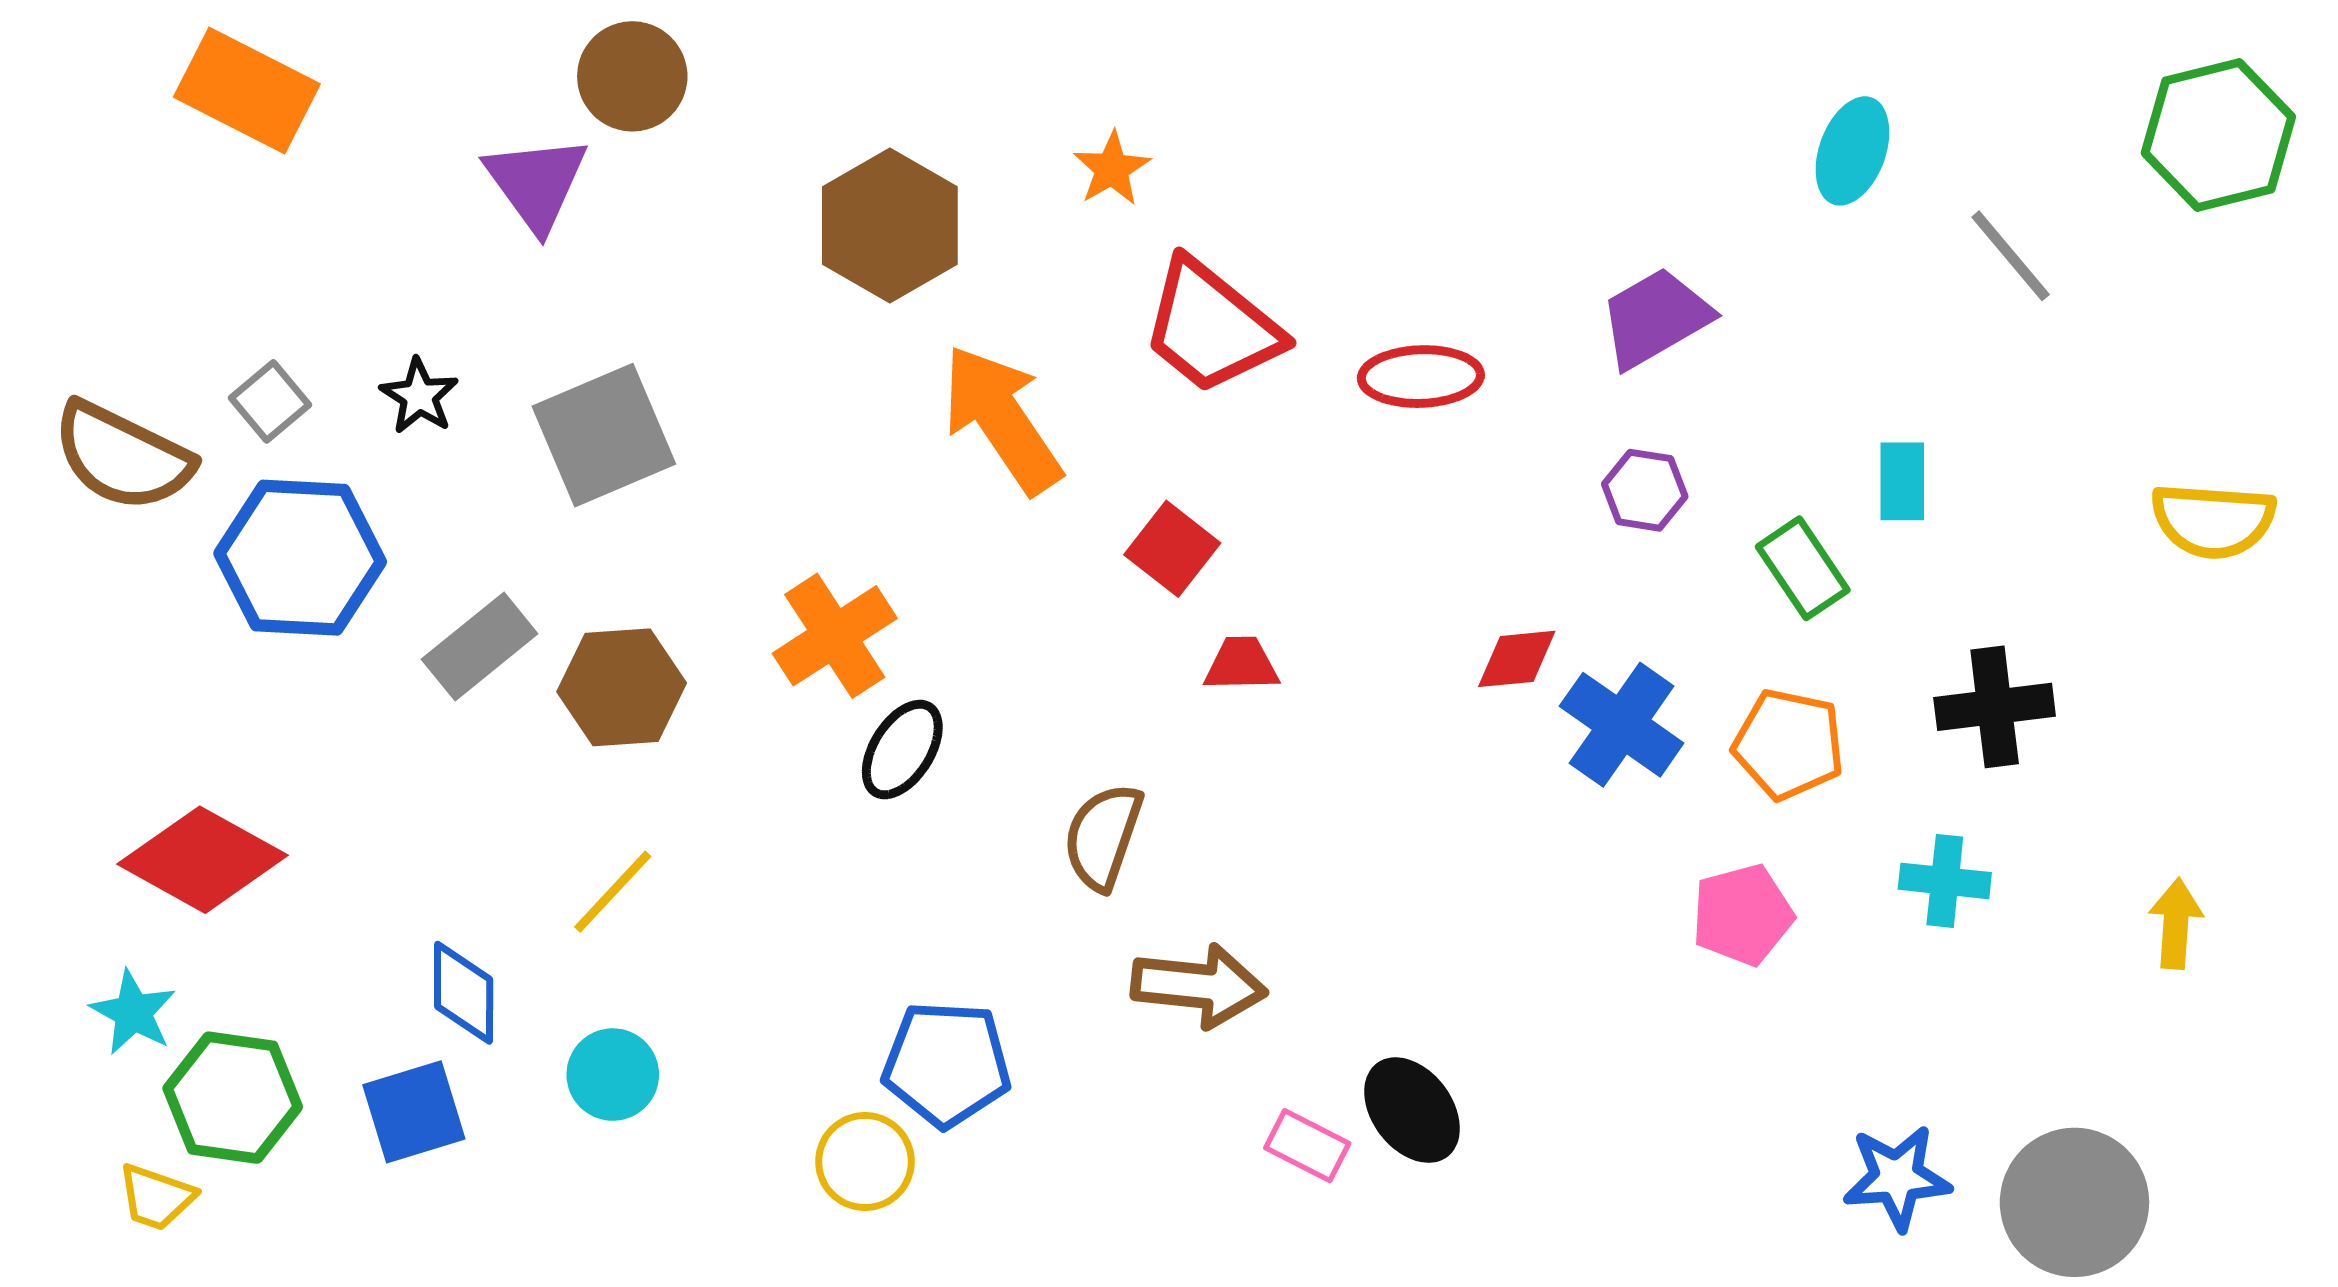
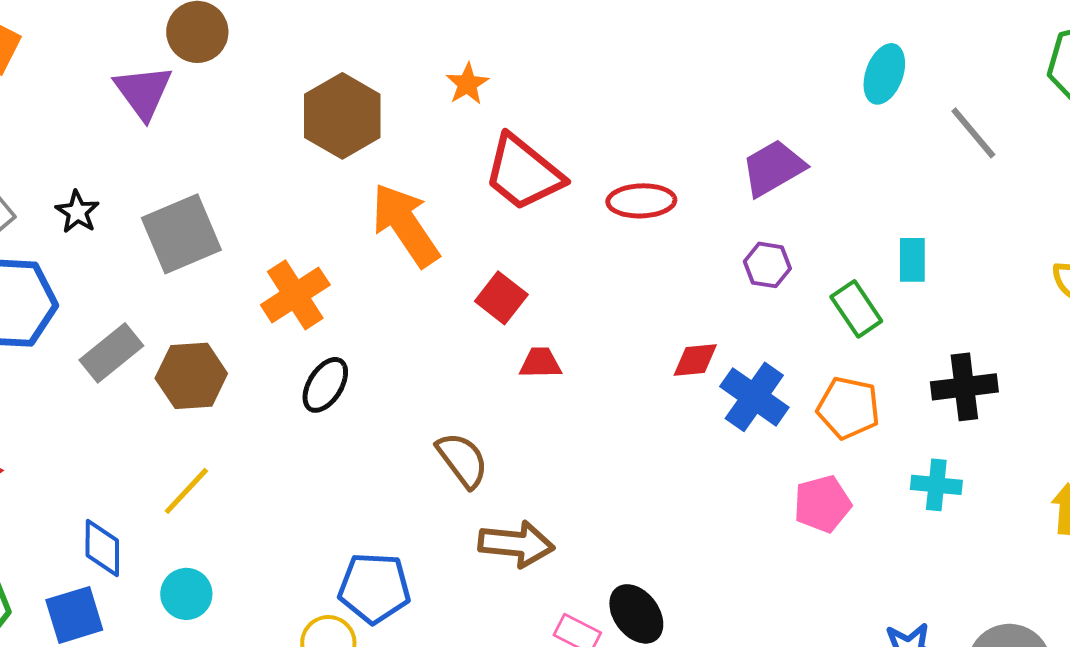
orange cross: (835, 636) -> (295, 295), moved
black ellipse: (902, 750) -> (325, 385), moved
brown semicircle: (1103, 837) -> (462, 460), turned 124

